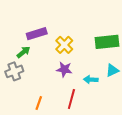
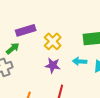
cyan arrow: (91, 80) -> (80, 61), moved

